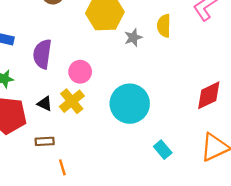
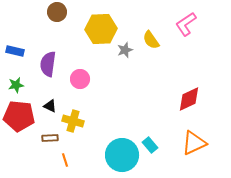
yellow semicircle: (164, 26) -> (151, 40), turned -36
yellow cross: (72, 101) -> (73, 121), moved, turned -35
cyan circle: (130, 104) -> (122, 155), moved

